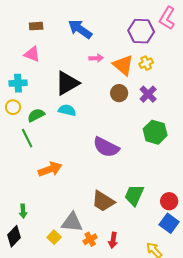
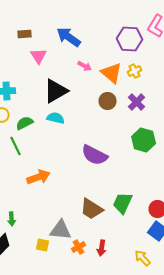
pink triangle: (32, 54) -> (39, 56), moved, turned 36
pink arrow: (96, 58) -> (85, 66), turned 32
yellow square: (54, 237) -> (43, 245), turned -32

